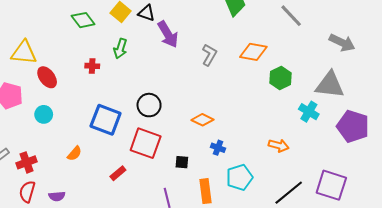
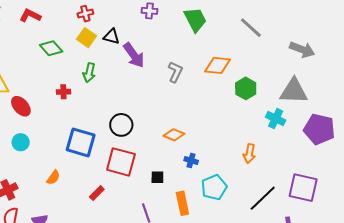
orange arrow: (279, 146) -> (249, 154), turned 90

